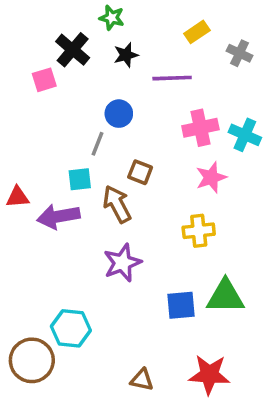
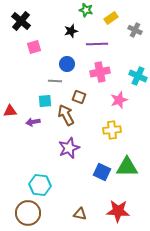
green star: (112, 18) -> (86, 10), moved
black cross: (73, 50) -> (21, 21), moved
pink square: (44, 80) -> (34, 47), moved
pink cross: (200, 128) -> (100, 72), moved
gray line: (97, 144) -> (55, 81), turned 72
purple arrow: (58, 217) -> (33, 122), size x0.6
blue square: (181, 305) -> (102, 172), turned 30
brown circle: (32, 360) -> (28, 213), moved

